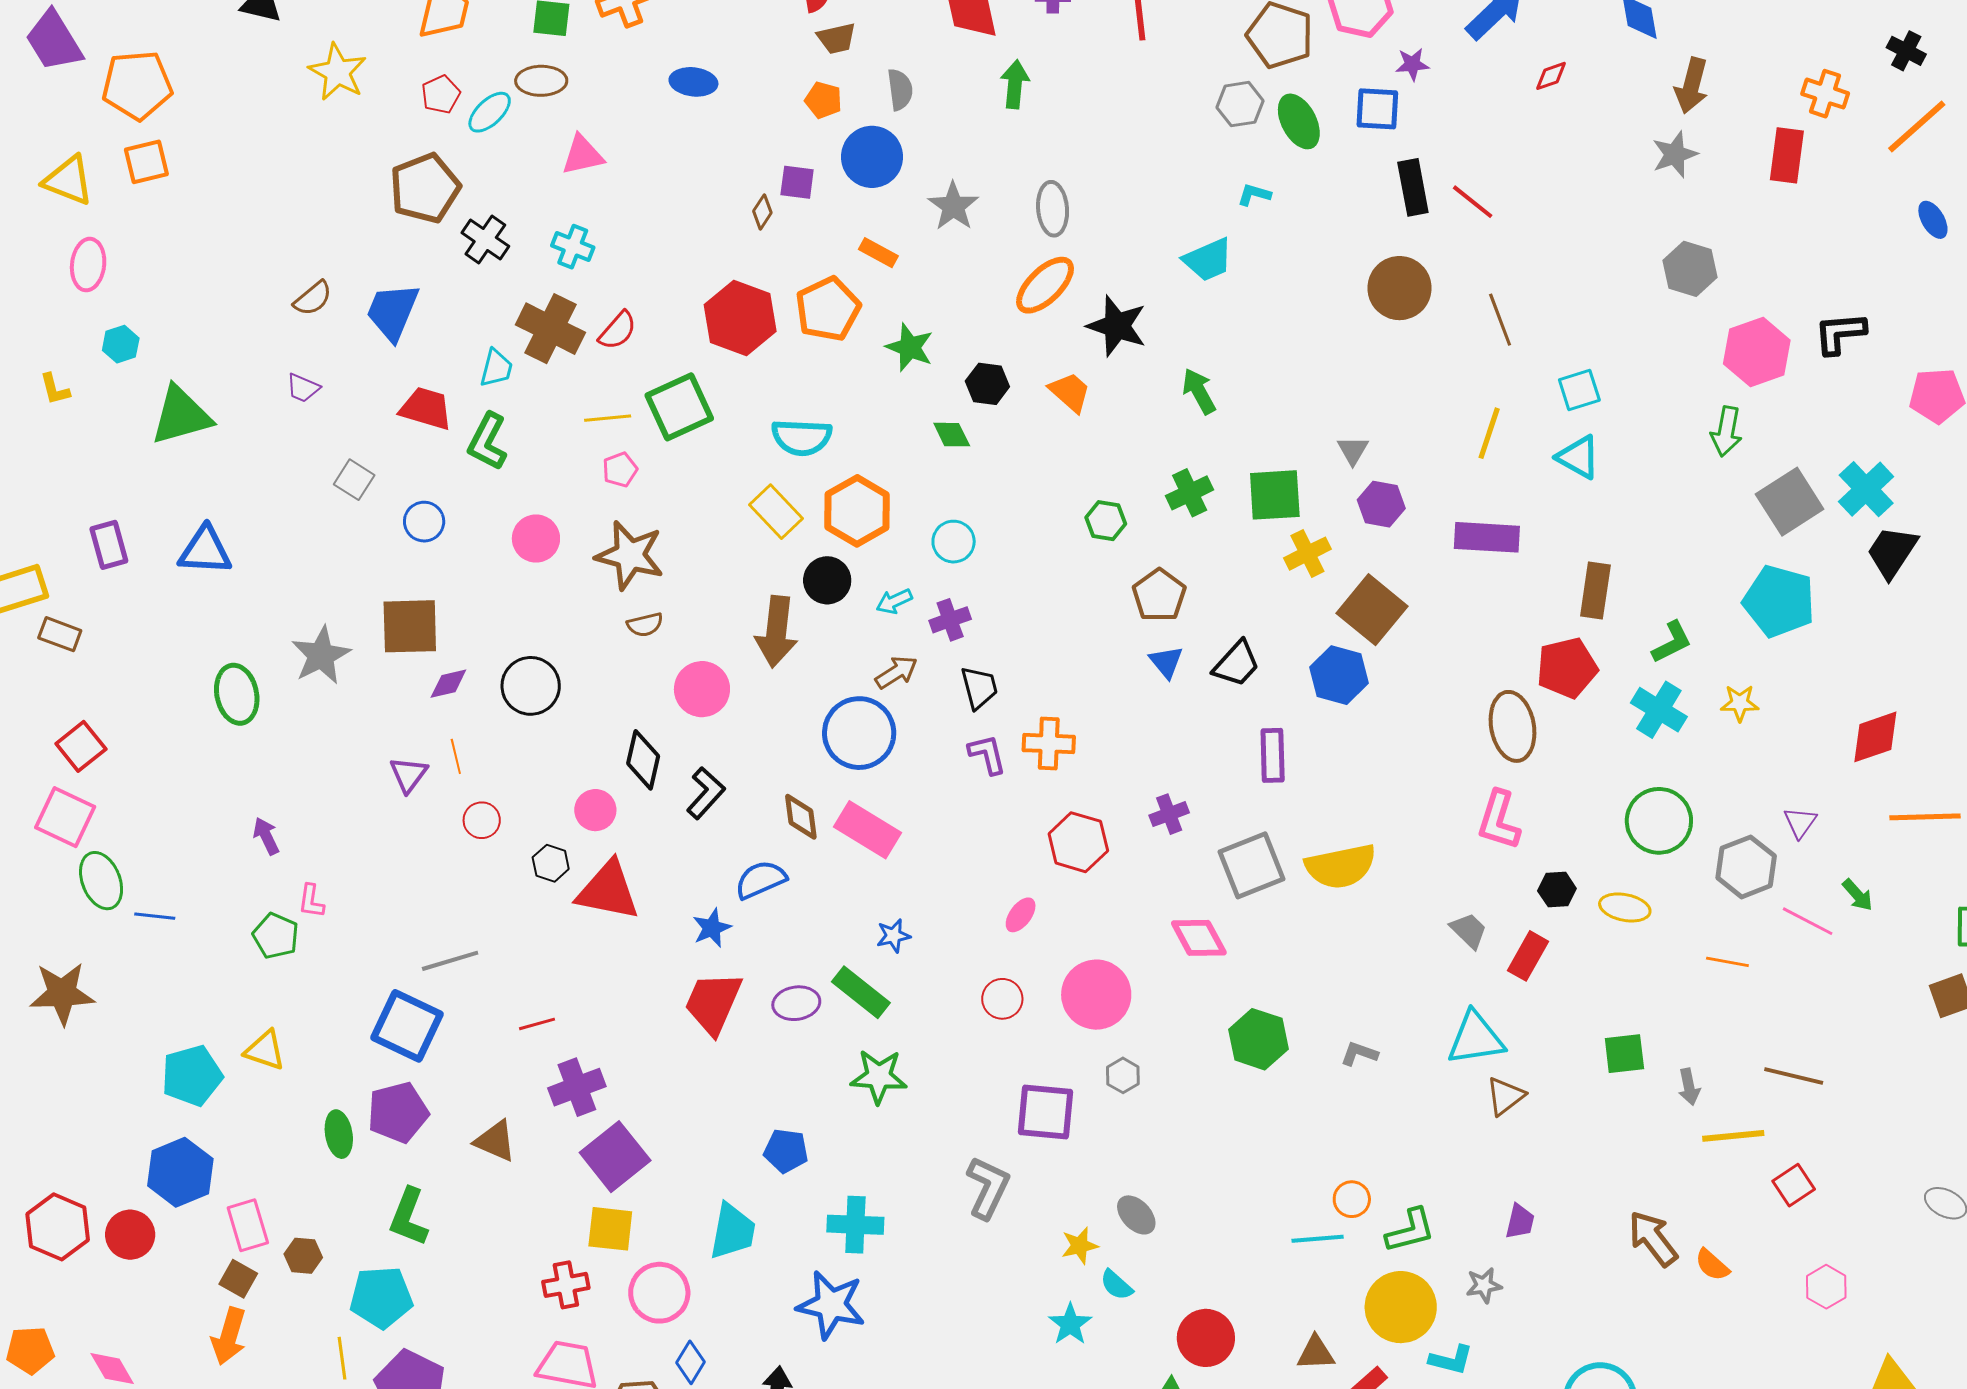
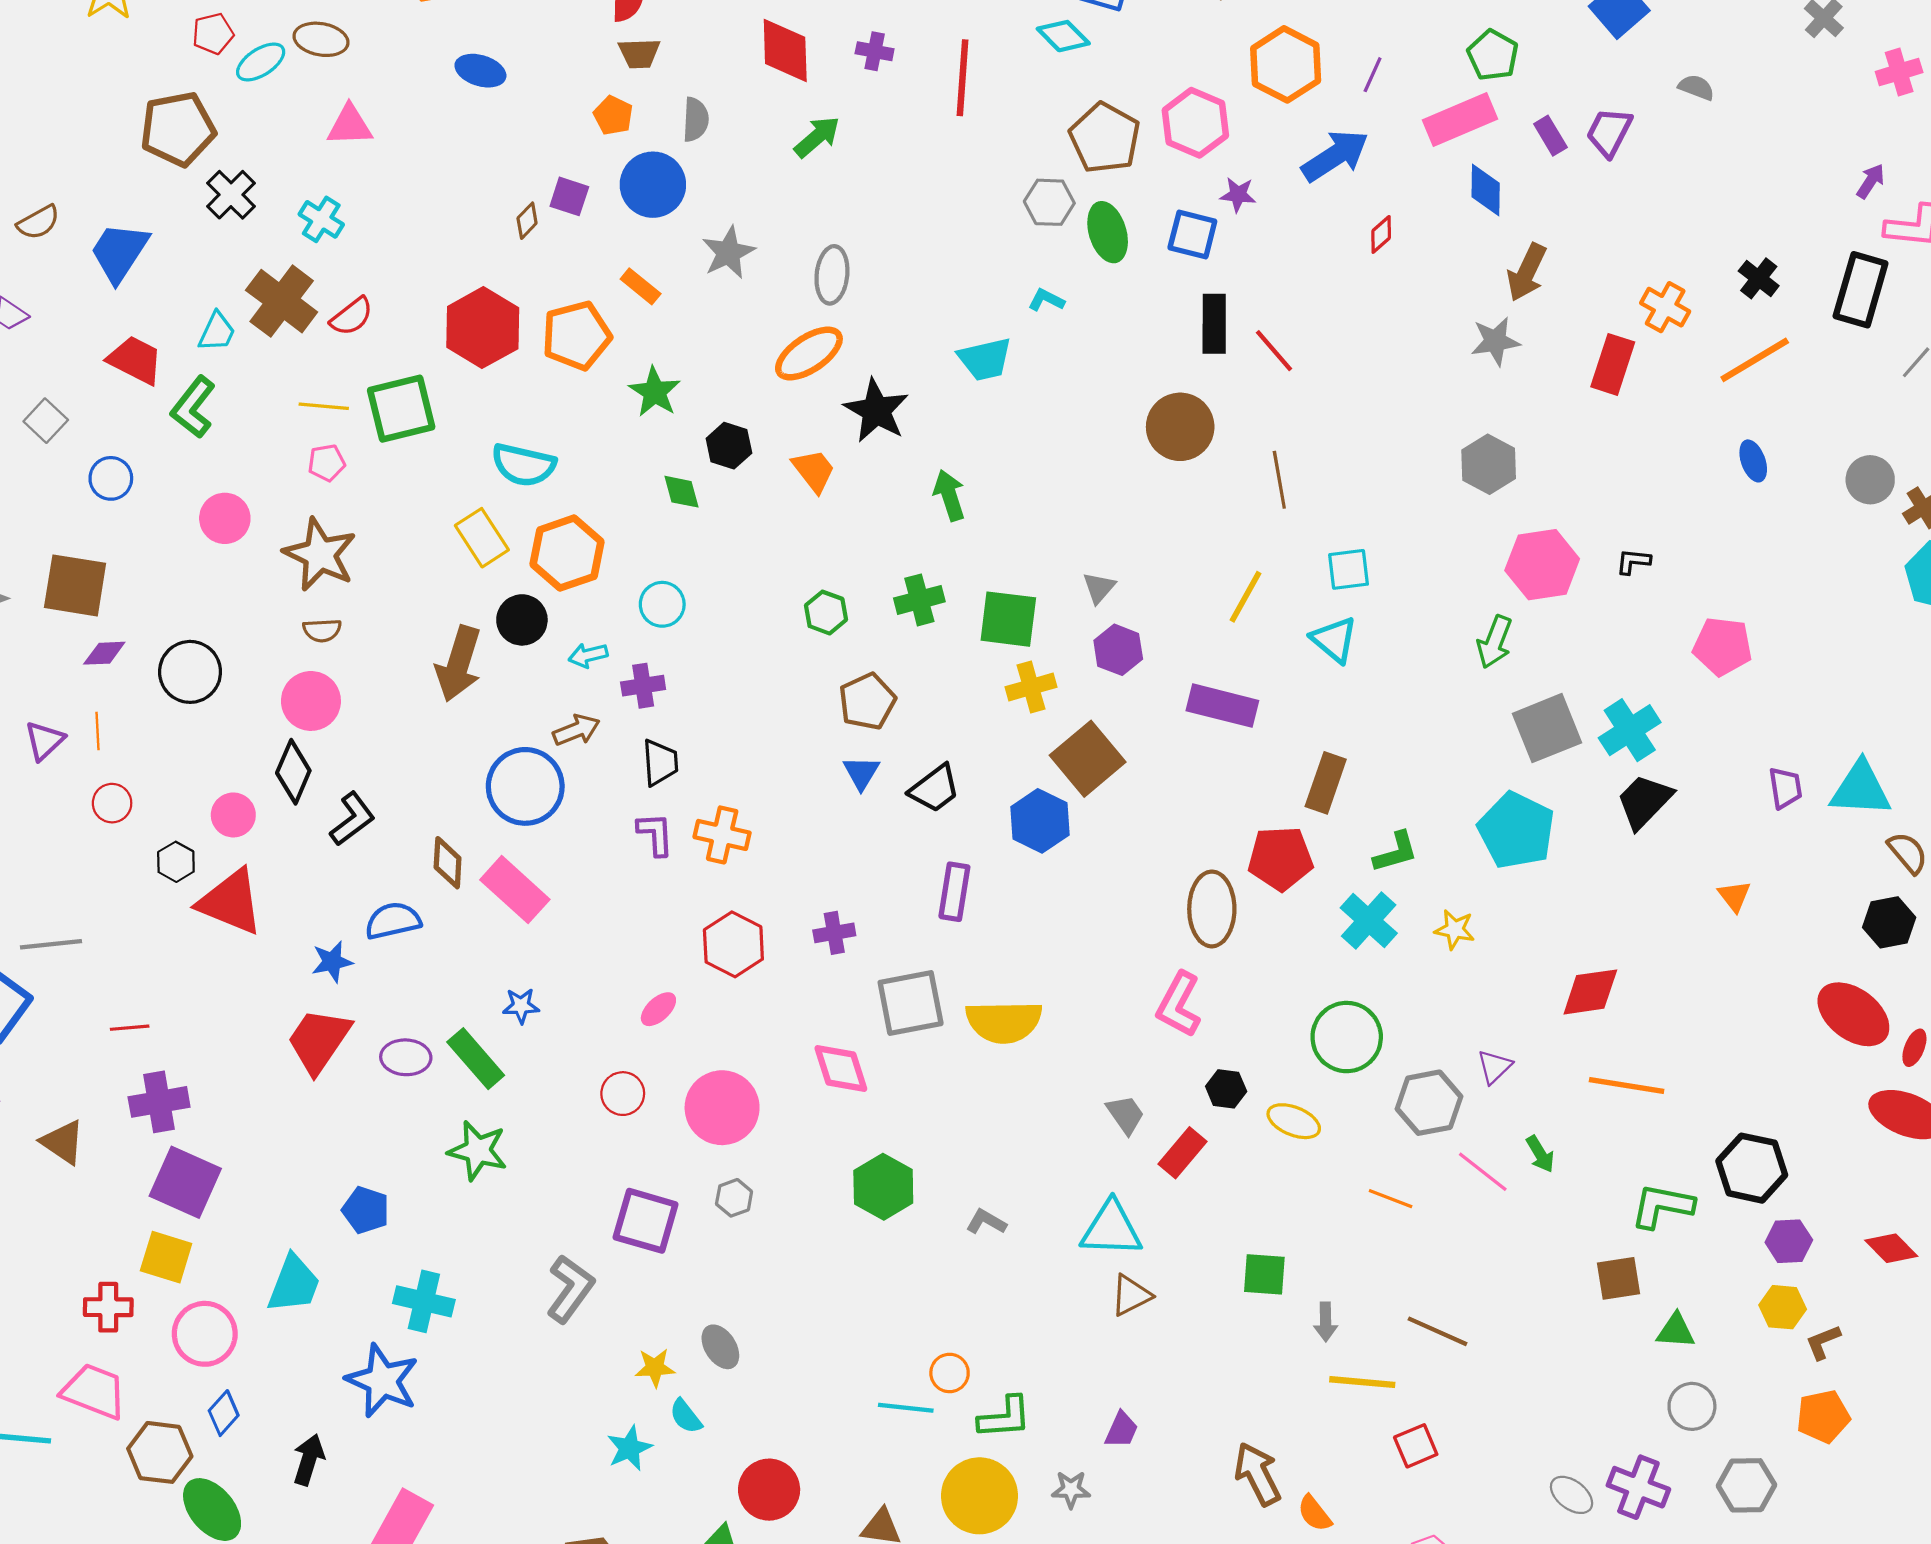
red diamond: (1551, 76) -> (1381, 234), turned -33
green arrow: (1015, 84) -> (817, 137), turned 33
black L-shape: (1840, 333) -> (1633, 561), size x0.6
pink circle: (702, 689) -> (311, 701), moved
purple square: (615, 1157) -> (185, 1182), turned -38

